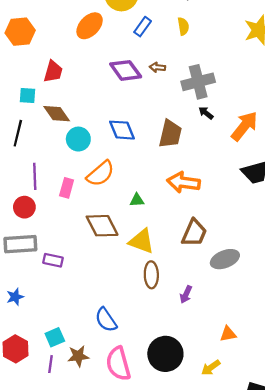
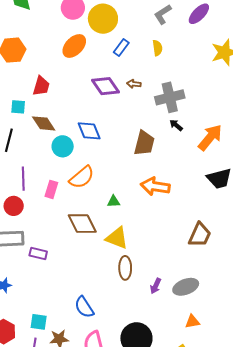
blue diamond: (122, 130) -> (89, 131), moved
brown trapezoid: (194, 233) -> (200, 235), moved
gray ellipse: (225, 259) -> (186, 287), moved
cyan square: (55, 337) -> (39, 322), turned 30

